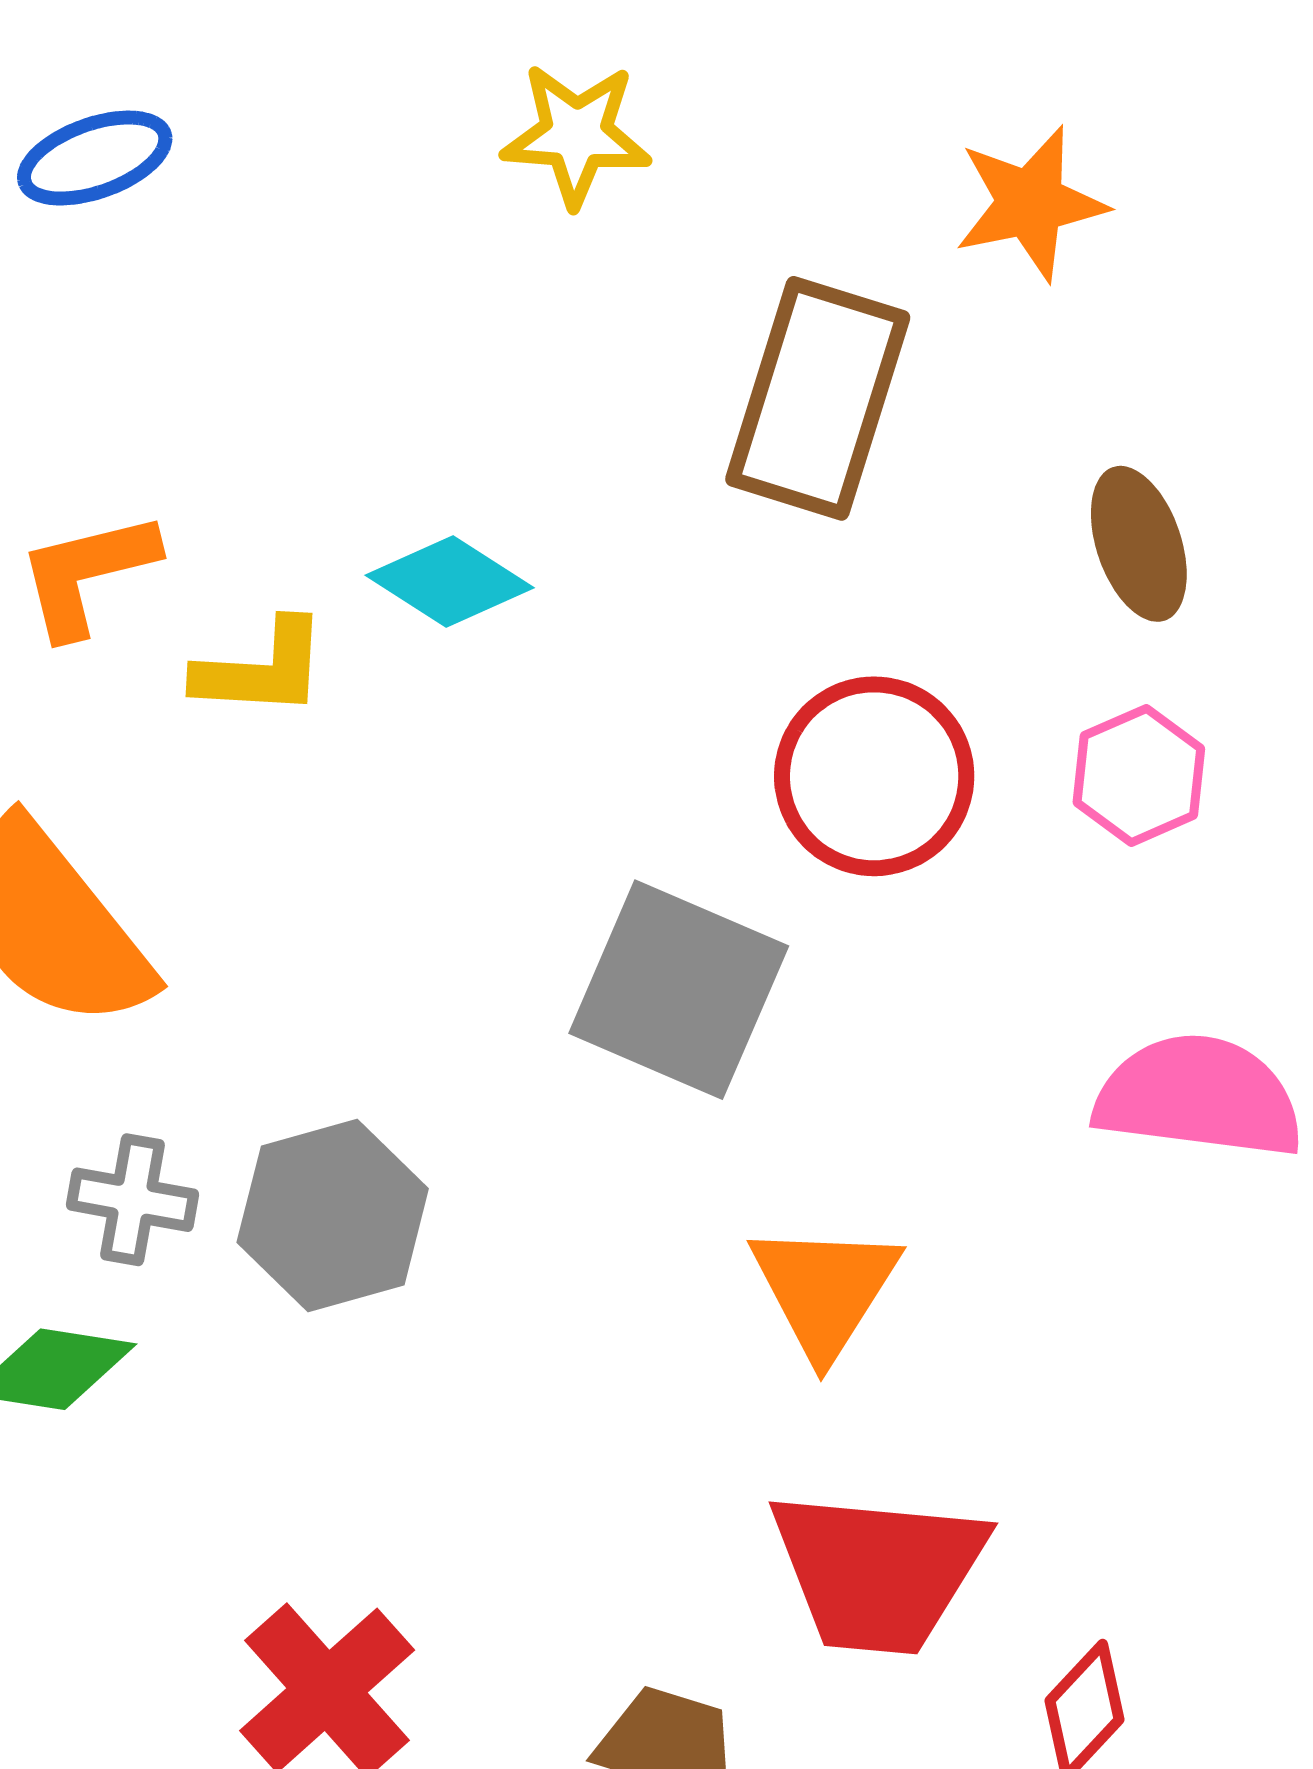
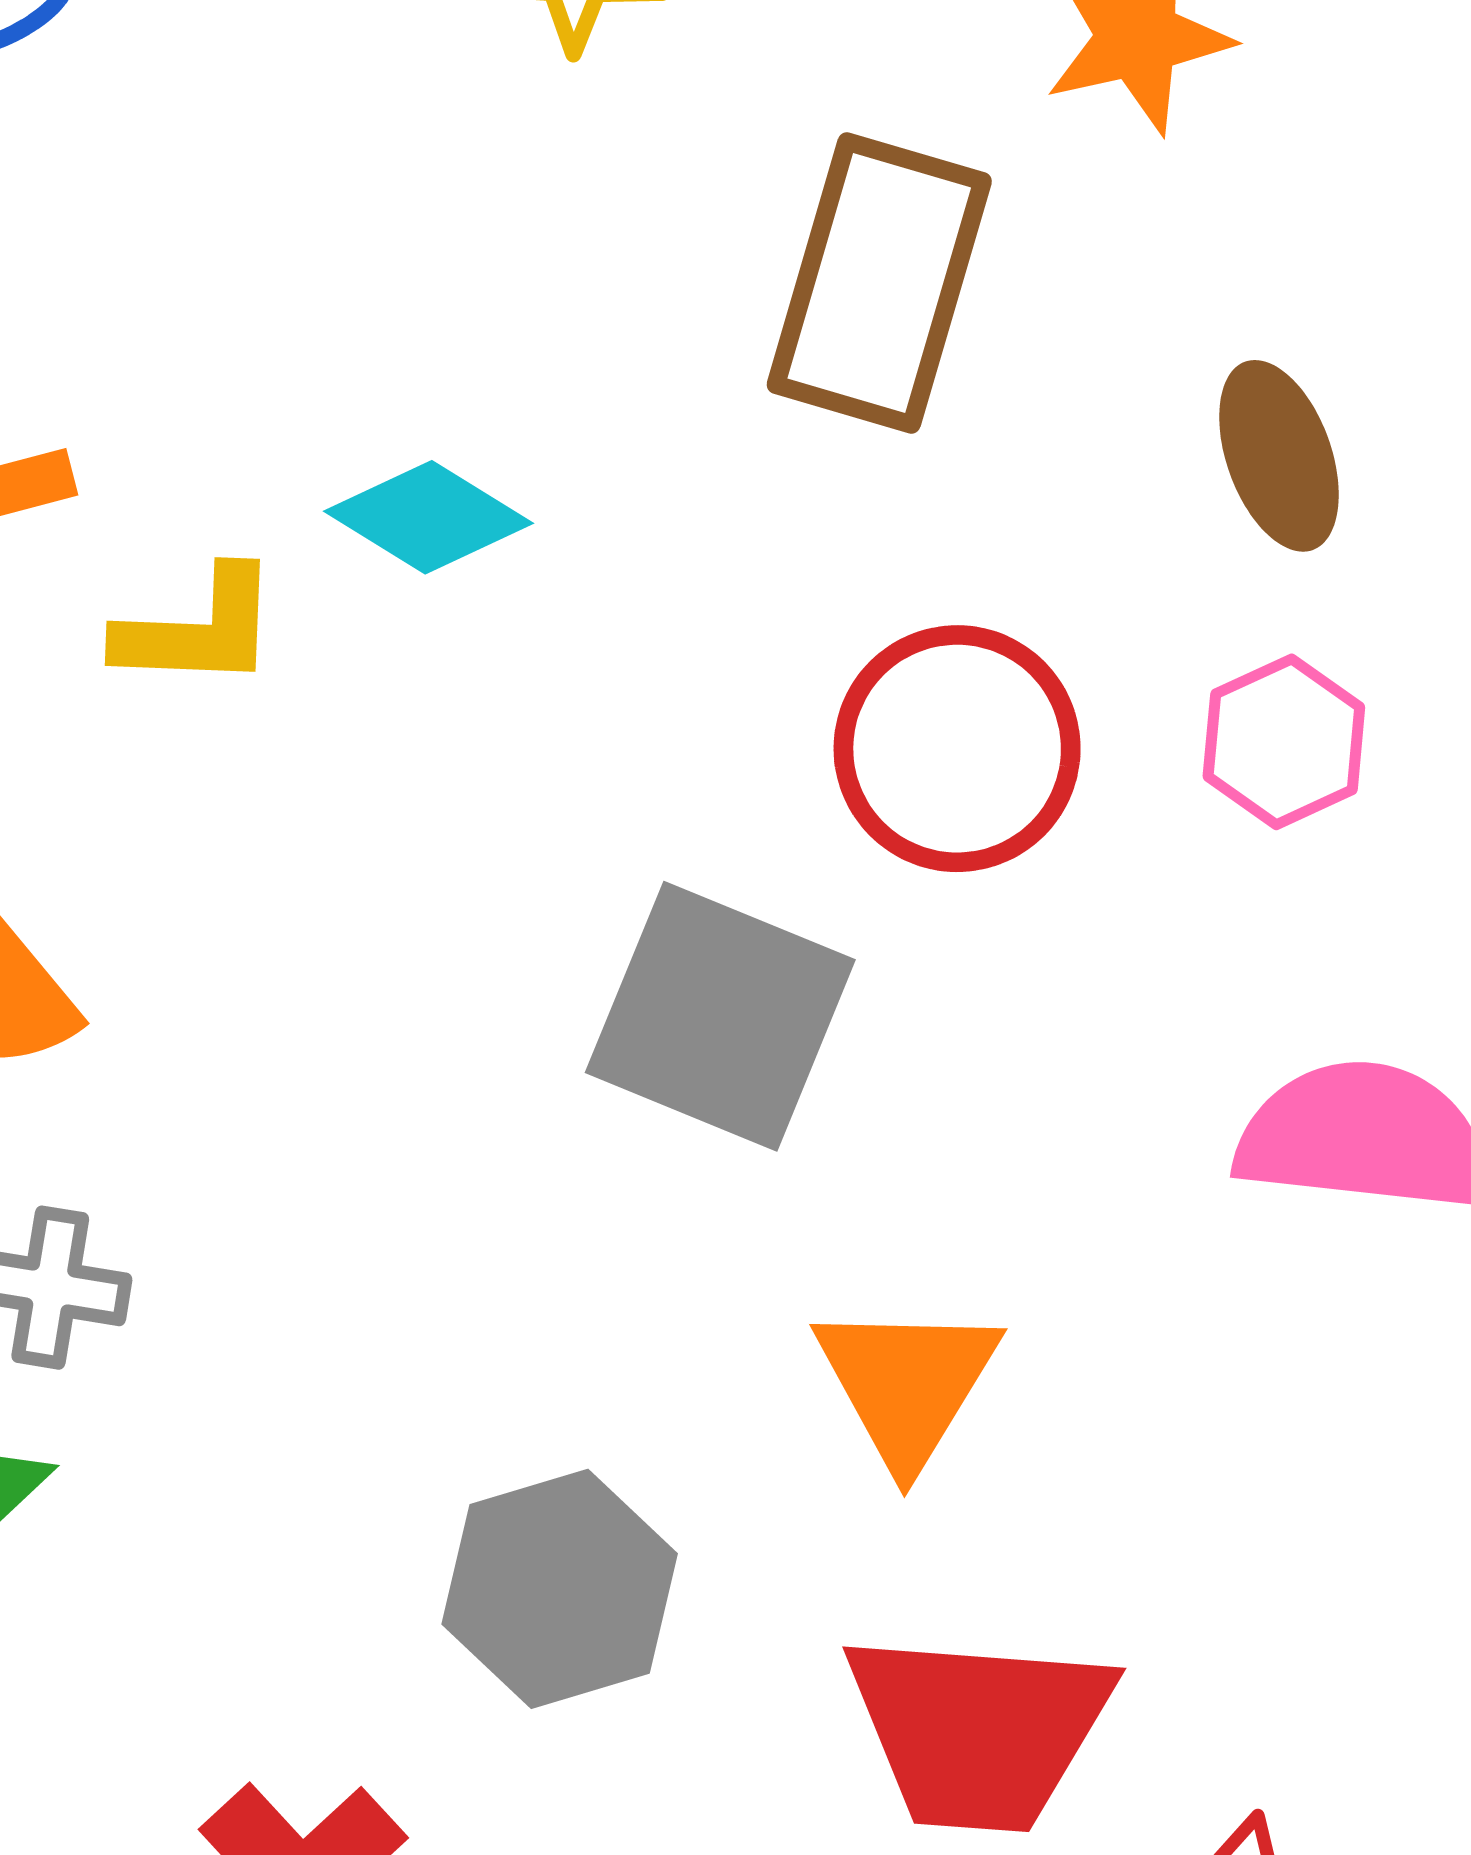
gray hexagon: (333, 1215) -> (560, 1589), moved

